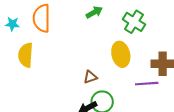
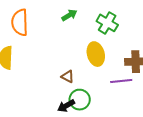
brown triangle: (90, 77) -> (68, 77), turned 48

